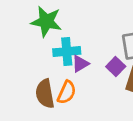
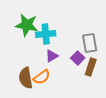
cyan cross: (67, 51) -> (46, 34), moved
orange semicircle: (67, 92) -> (42, 77), turned 30

